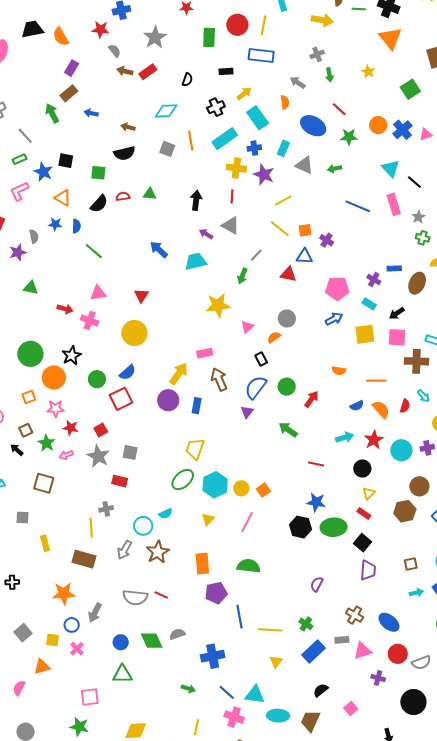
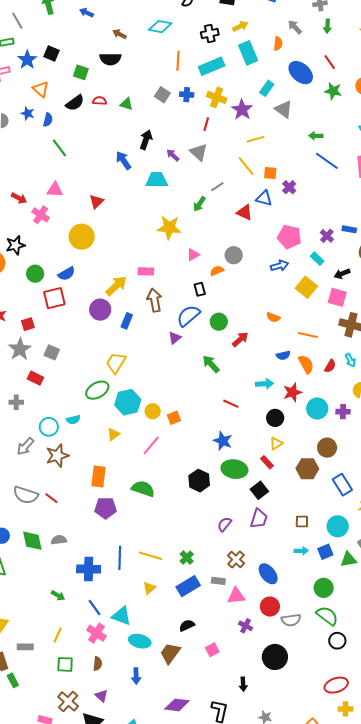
blue cross: (254, 148) -> (187, 95), moved
gray square: (167, 149) -> (162, 95), moved
green arrow: (335, 169) -> (316, 136), moved
black arrow: (196, 200) -> (146, 140), moved
yellow square: (365, 334) -> (306, 287), turned 35
black hexagon: (301, 527) -> (199, 481), moved
purple semicircle: (317, 584) -> (224, 524), moved
blue line: (239, 617) -> (120, 558), moved

